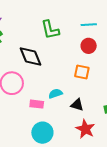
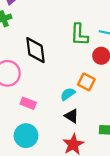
green L-shape: (50, 30) -> (79, 35), moved
cyan semicircle: (55, 94) -> (68, 94), moved, turned -32

